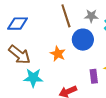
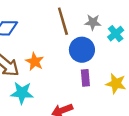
orange star: (58, 54) -> (35, 62), moved
purple rectangle: (94, 76) -> (85, 78), moved

